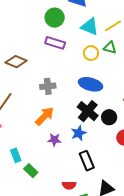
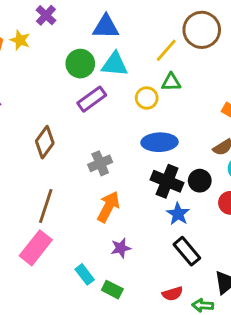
cyan triangle: (90, 27) -> (115, 64), moved
purple rectangle: (55, 43) -> (92, 99), turned -36
brown diamond: (16, 62) -> (45, 142), turned -60
blue star: (79, 133) -> (178, 214), moved
purple star: (54, 140) -> (121, 248), moved

